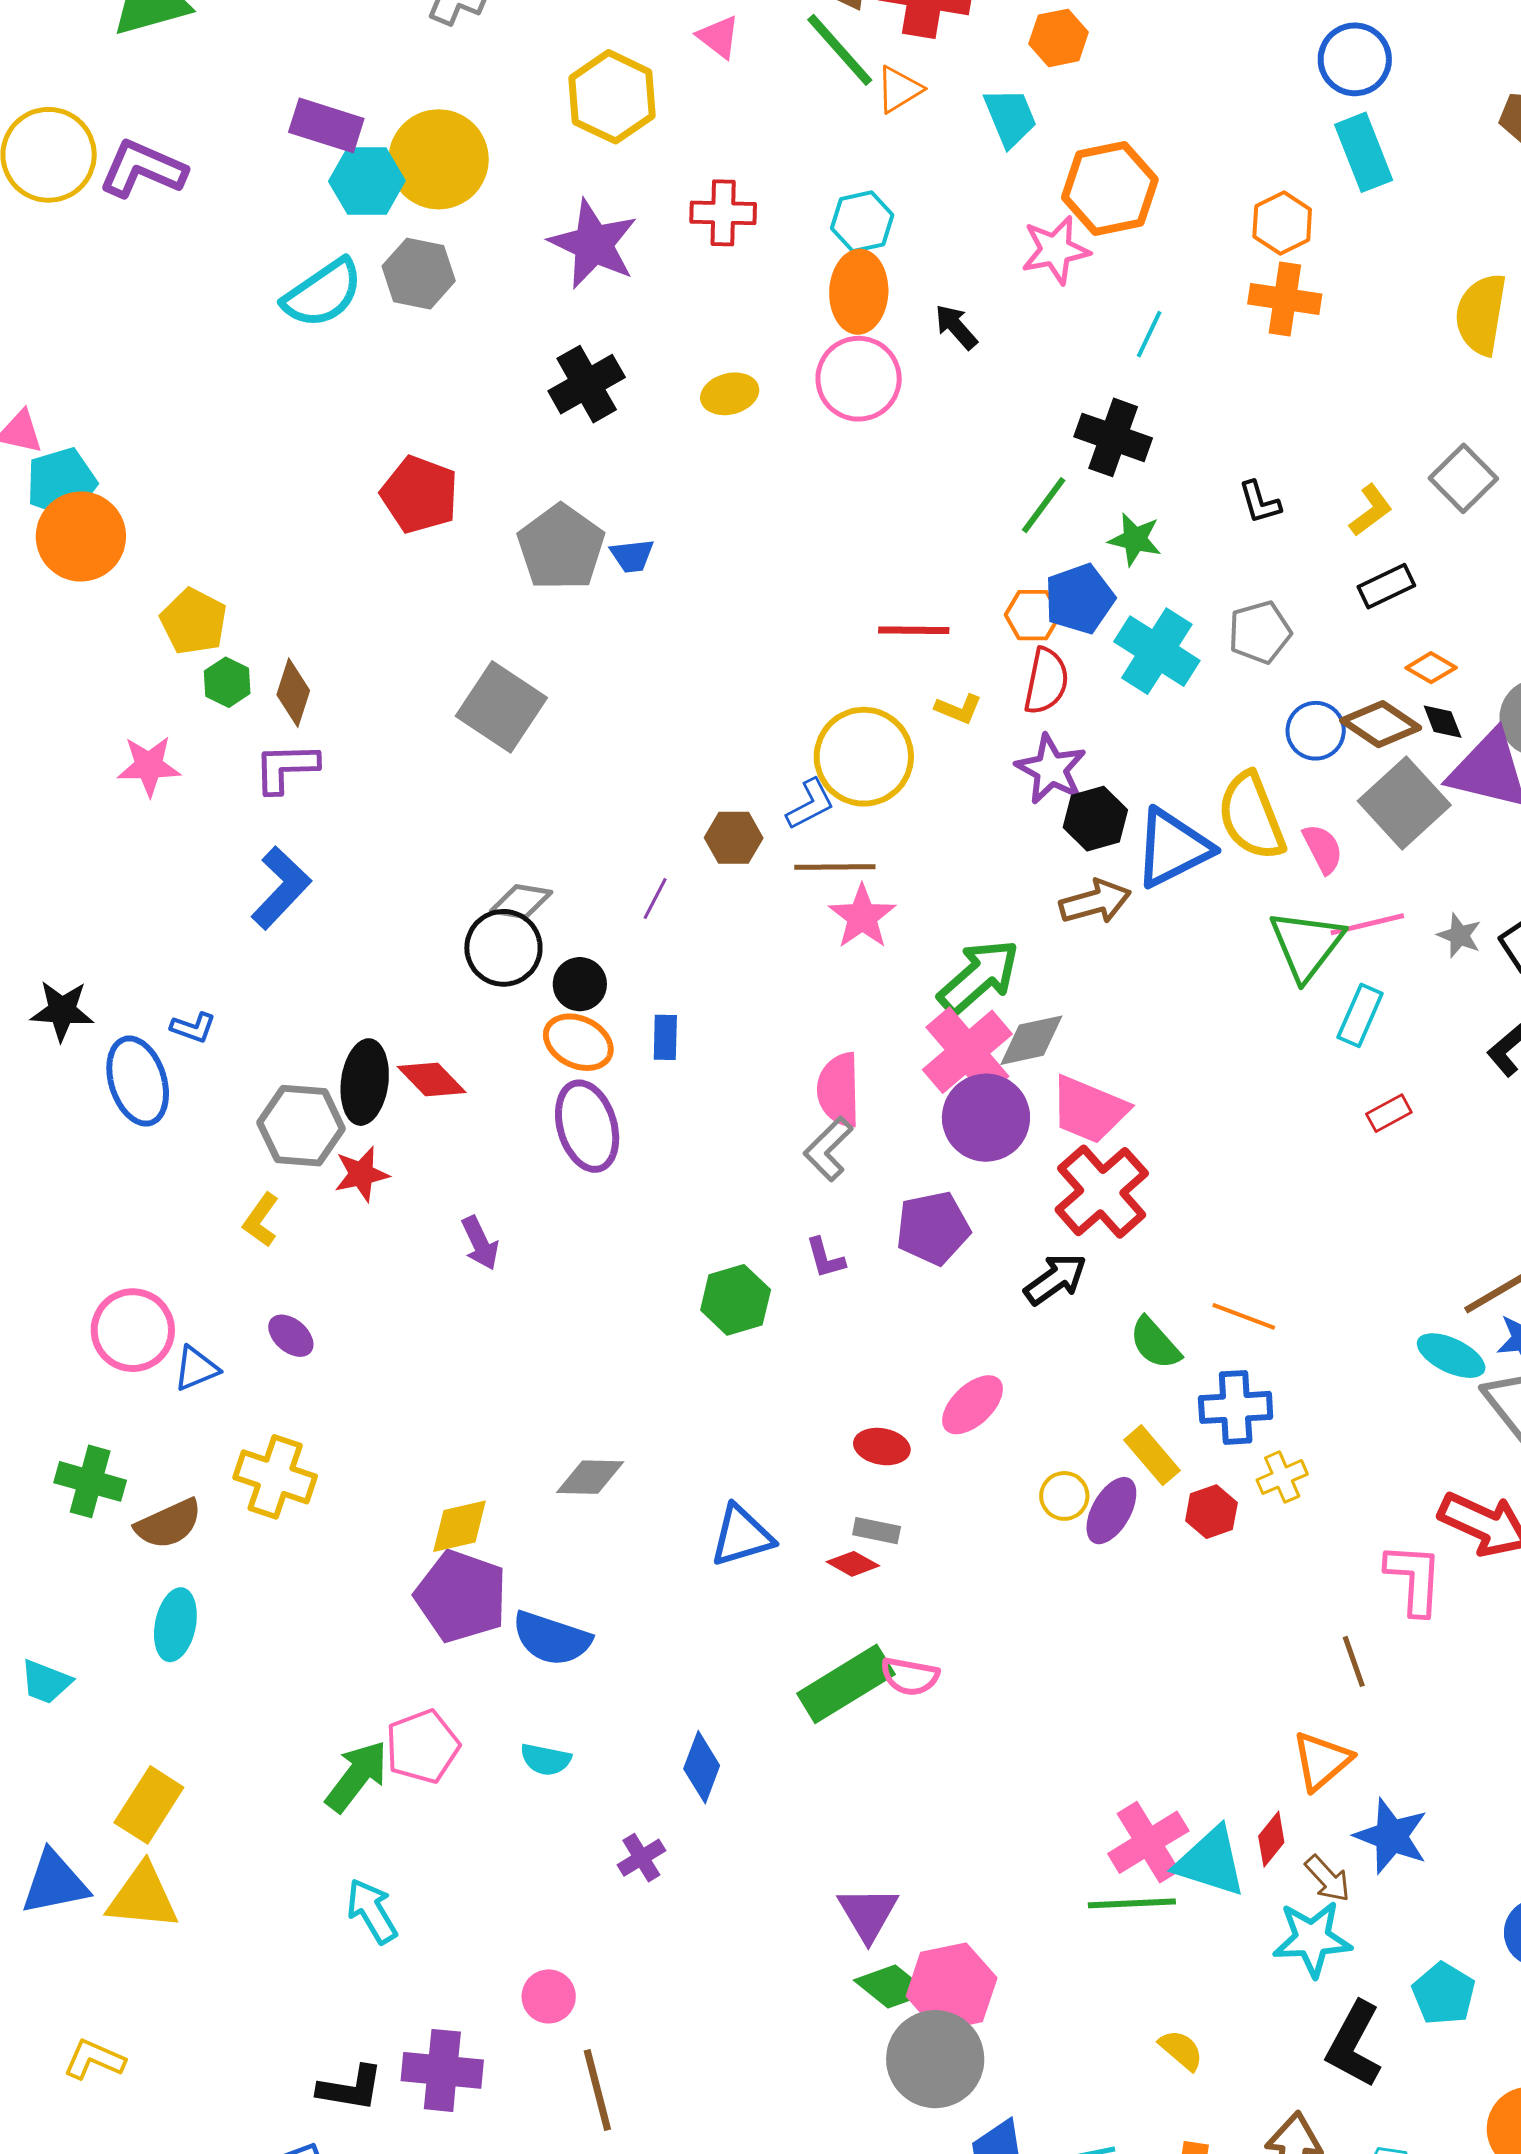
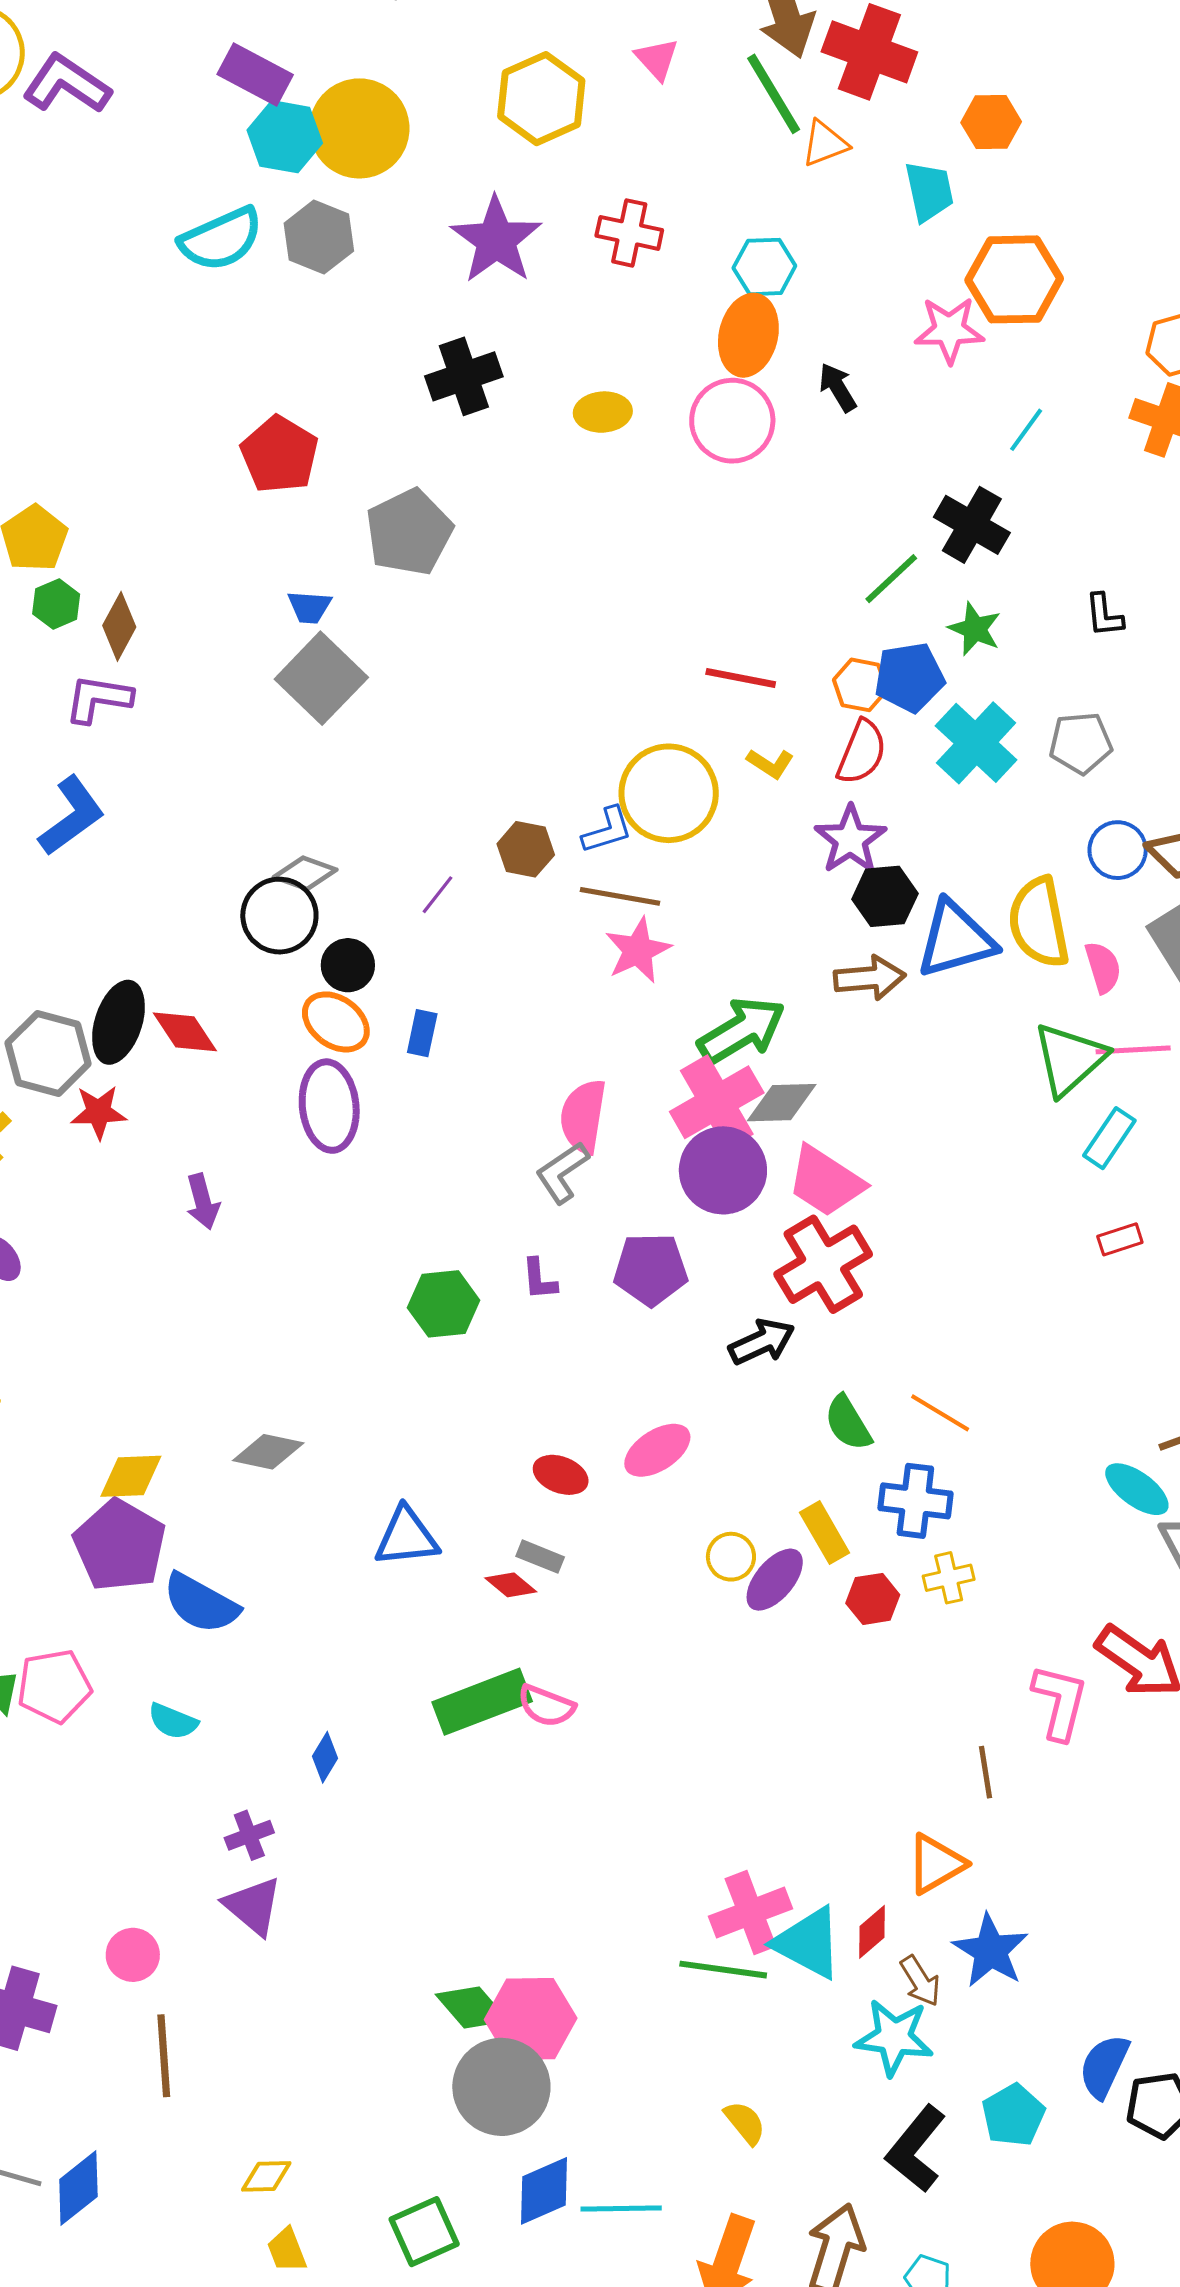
blue trapezoid: (632, 556) -> (309, 607), moved
blue diamond: (702, 1767) -> (325, 1757), size x0.7
purple triangle: (868, 1914) -> (253, 1906), moved, turned -30

